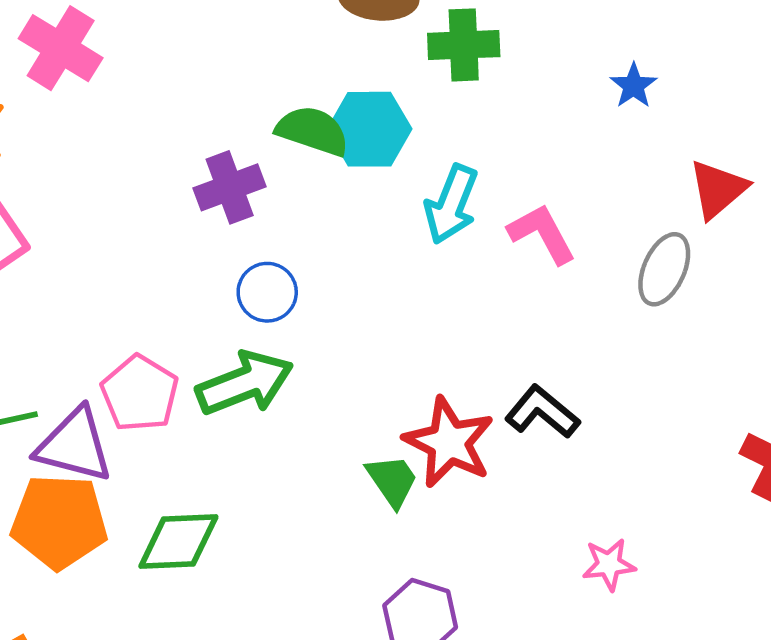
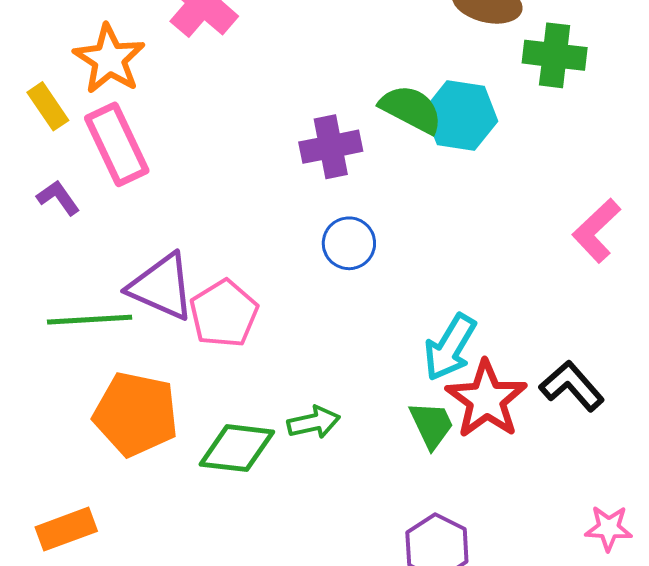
cyan arrow: (451, 204) -> (450, 347), moved
pink L-shape: (542, 234) -> (596, 231), turned -114
green arrow: (245, 383) -> (314, 422), moved, size x0.6
purple triangle: (74, 445) -> (162, 287), moved

